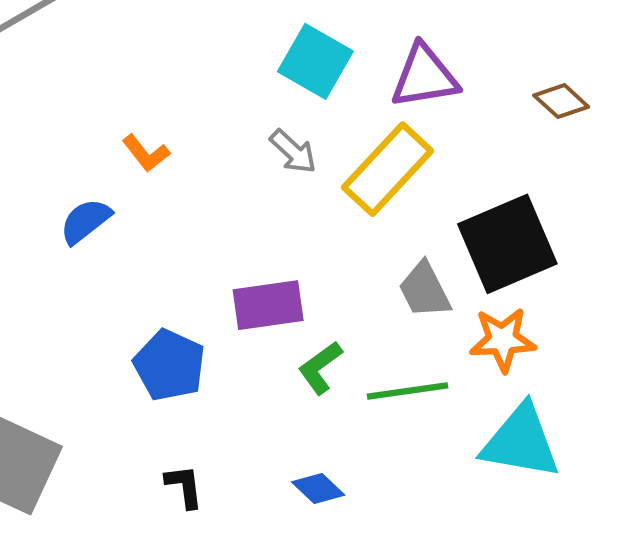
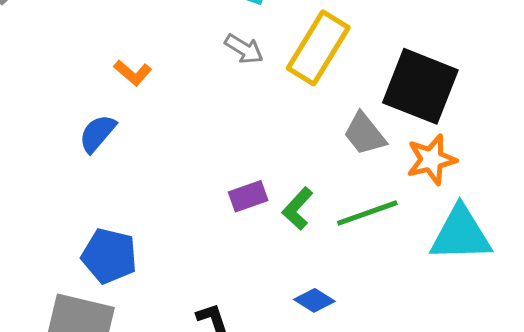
black square: (507, 244) -> (420, 86), turned -34
purple rectangle: (268, 305) -> (248, 196), moved, size x0.7
blue pentagon: (170, 365) -> (109, 256), moved

